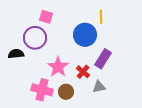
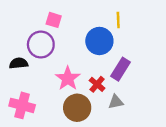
pink cross: (42, 90) -> (22, 105), moved
brown circle: (66, 92) -> (77, 108), size x1.5

